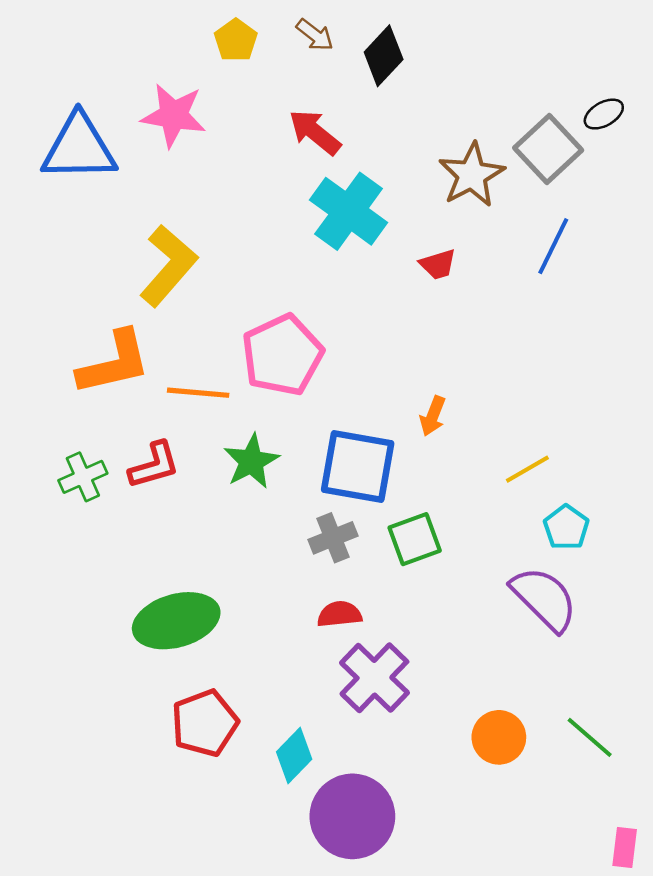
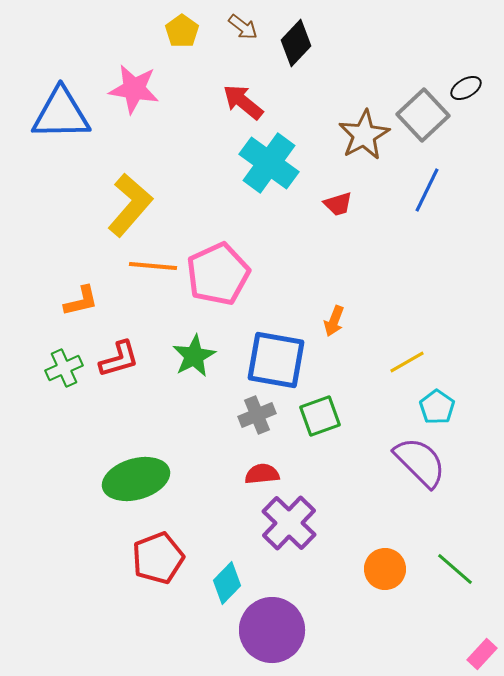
orange L-shape: (114, 363) -> (81, 301), moved, size x0.6
orange line: (198, 393) -> (153, 266), moved
pink rectangle: (625, 848) -> (482, 654), turned 36

